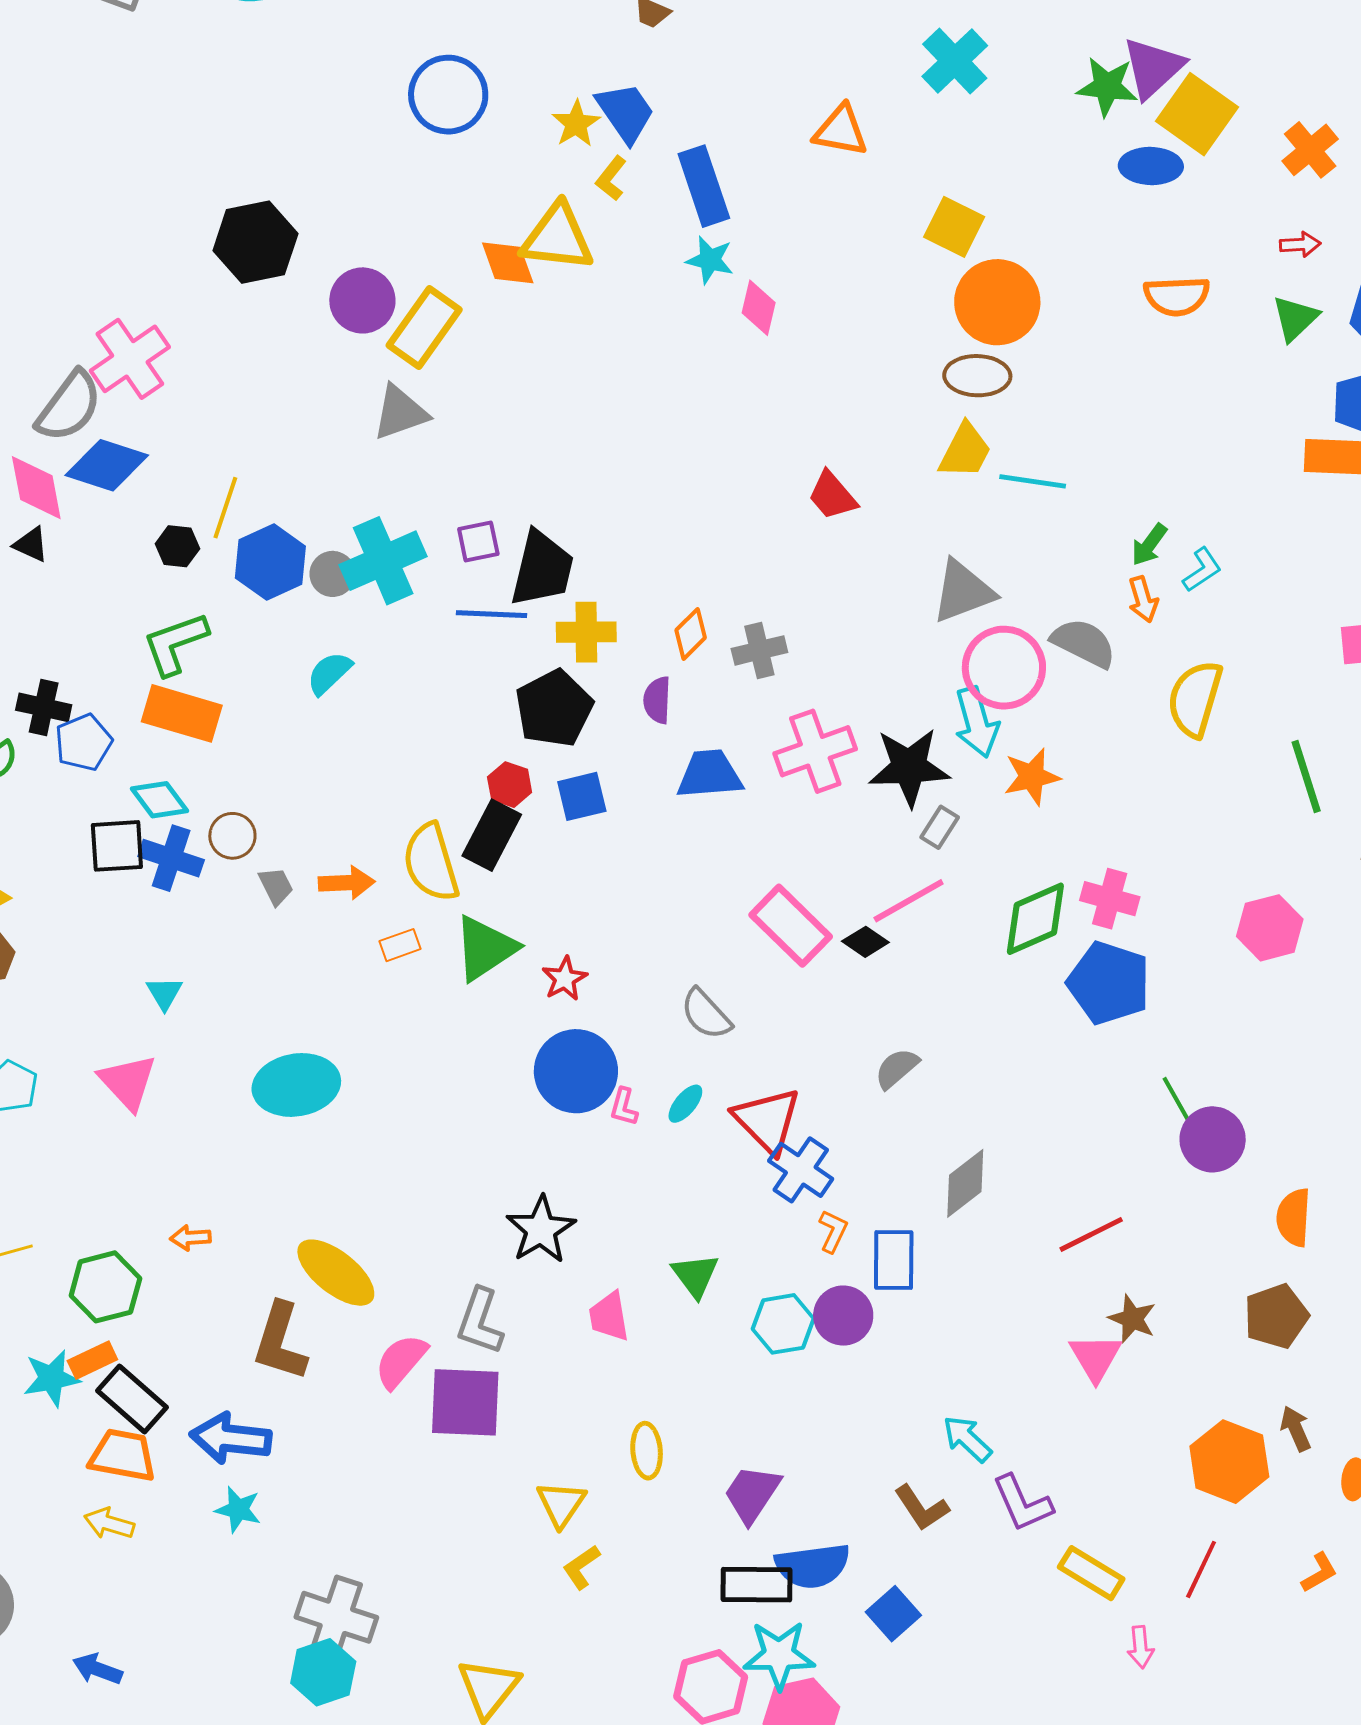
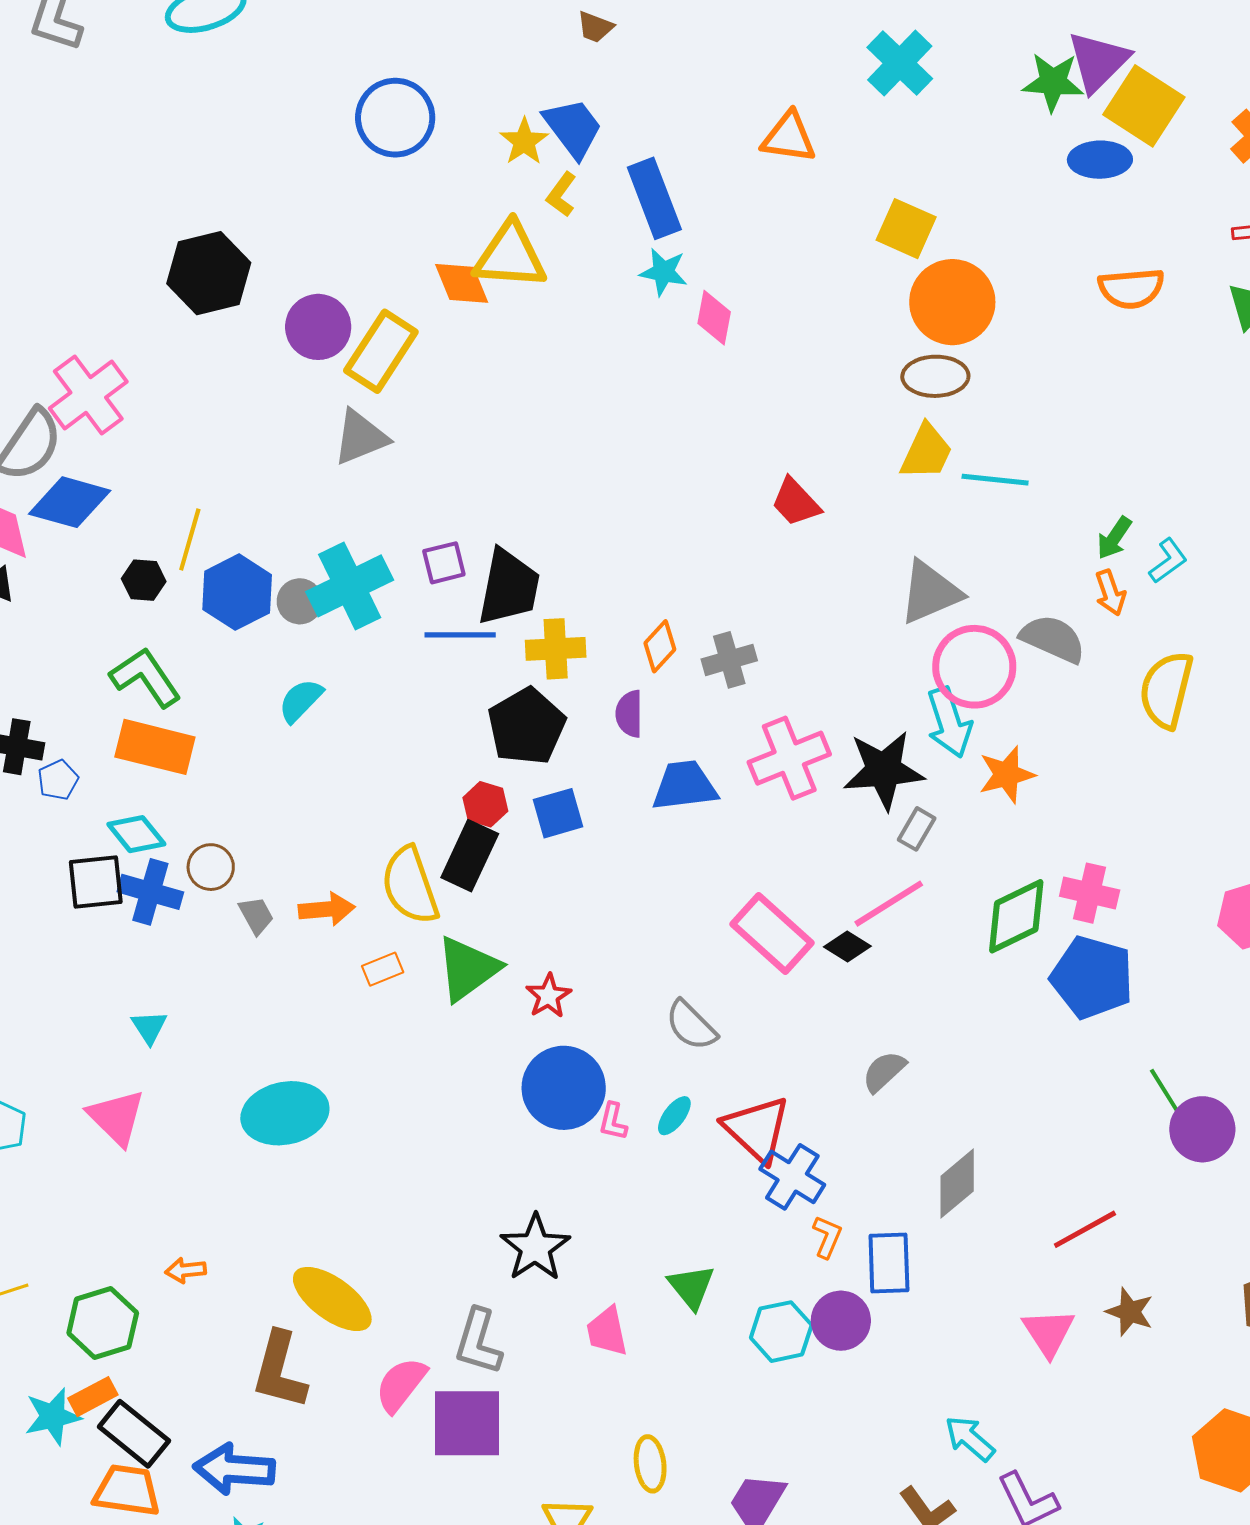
green L-shape: (175, 643) -> (146, 677), turned 78
blue pentagon: (84, 742) -> (58, 780), size x0.7
pink triangle: (1095, 1357) -> (1049, 1333), moved

